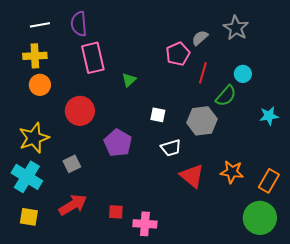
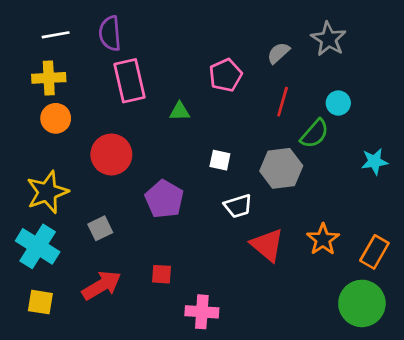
pink pentagon: (178, 54) -> (226, 75), moved
green triangle: (129, 80) -> (180, 111), turned 42
orange star: (232, 172) -> (323, 239), turned 30
red square: (116, 212) -> (161, 274), moved

